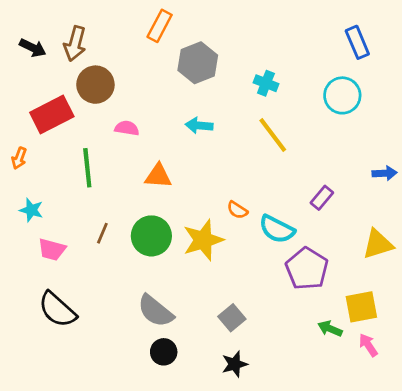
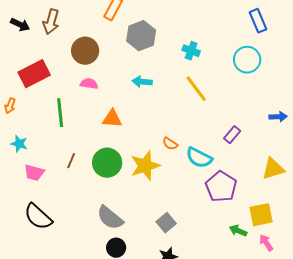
brown circle: (95, 85) -> (85, 51), moved

